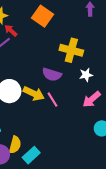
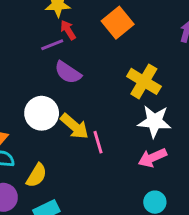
purple semicircle: (52, 74) -> (68, 72), moved
white star: (86, 75) -> (154, 121), size x1.6
yellow semicircle: (15, 145) -> (36, 175), moved

